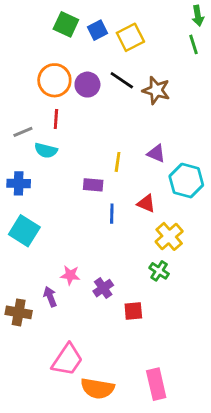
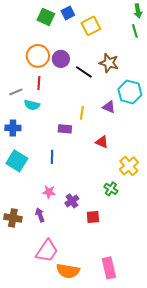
blue square: (97, 30) -> (68, 13), moved
black line: (122, 80) -> (84, 72), moved
cyan hexagon: (186, 181) -> (130, 92), moved
blue line: (112, 214) -> (52, 157), moved
yellow cross: (169, 236) -> (129, 166), moved
purple arrow: (50, 297) -> (40, 215), moved

